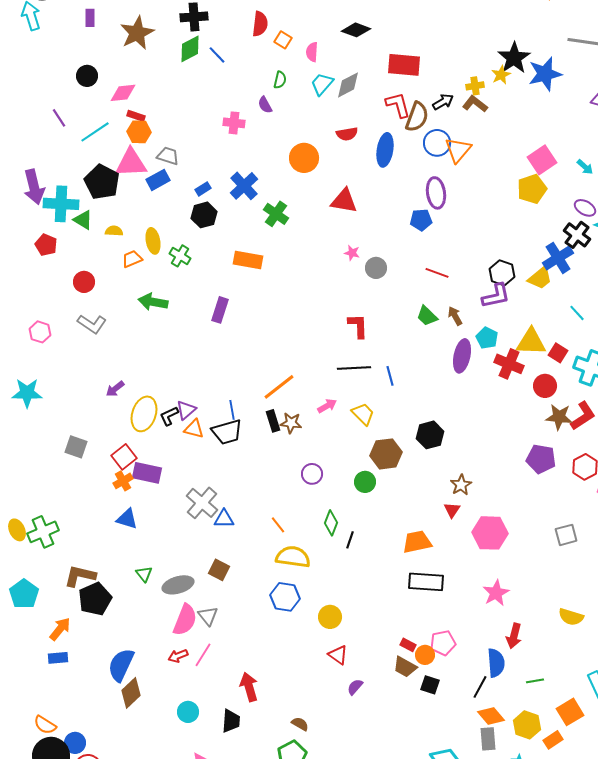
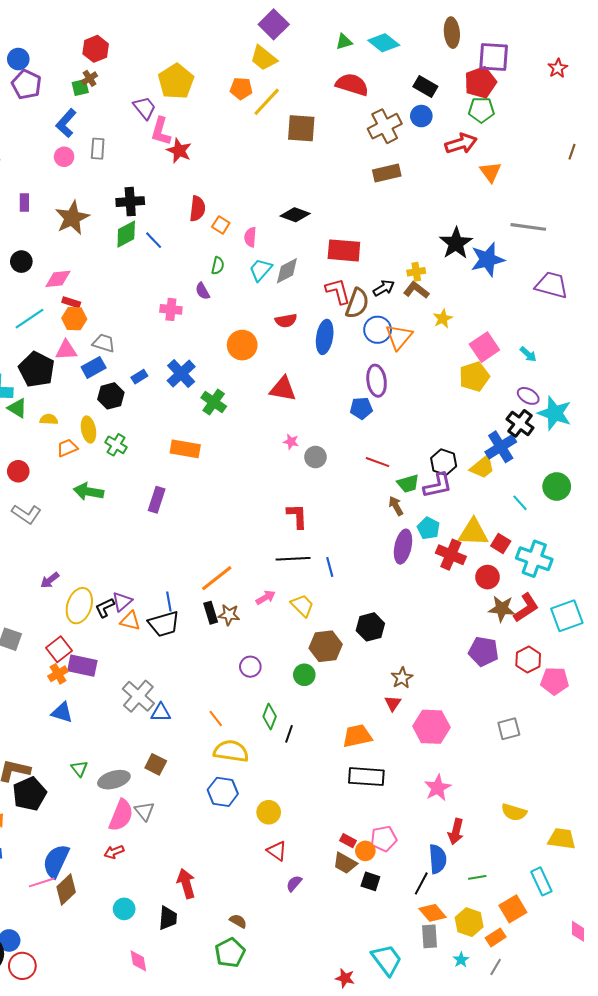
yellow star: (501, 75) -> (443, 319), moved
pink triangle: (131, 163) -> (66, 350), size x0.7
black hexagon: (204, 215) -> (111, 396), moved
green trapezoid: (427, 316) -> (408, 483), moved, turned -60
pink line: (203, 655) -> (42, 882), moved, turned 40

